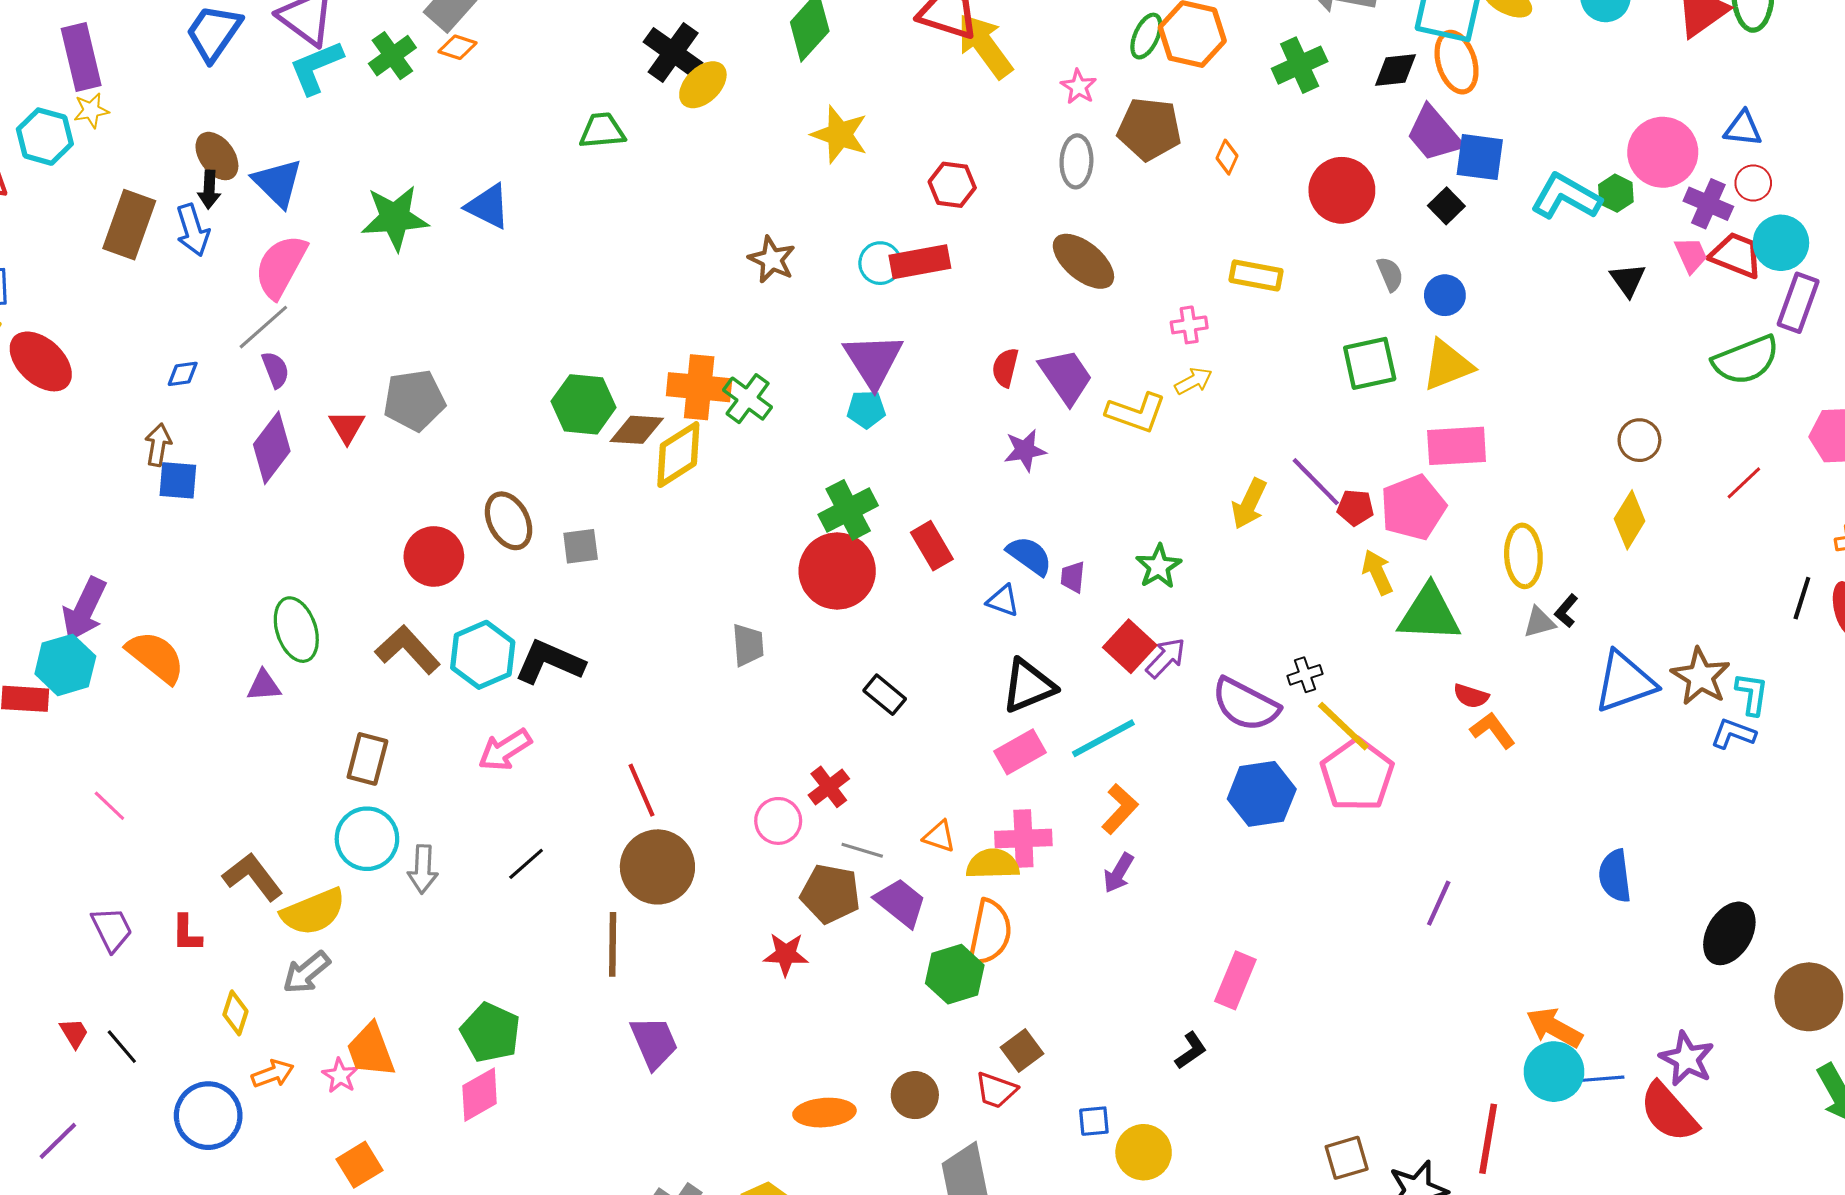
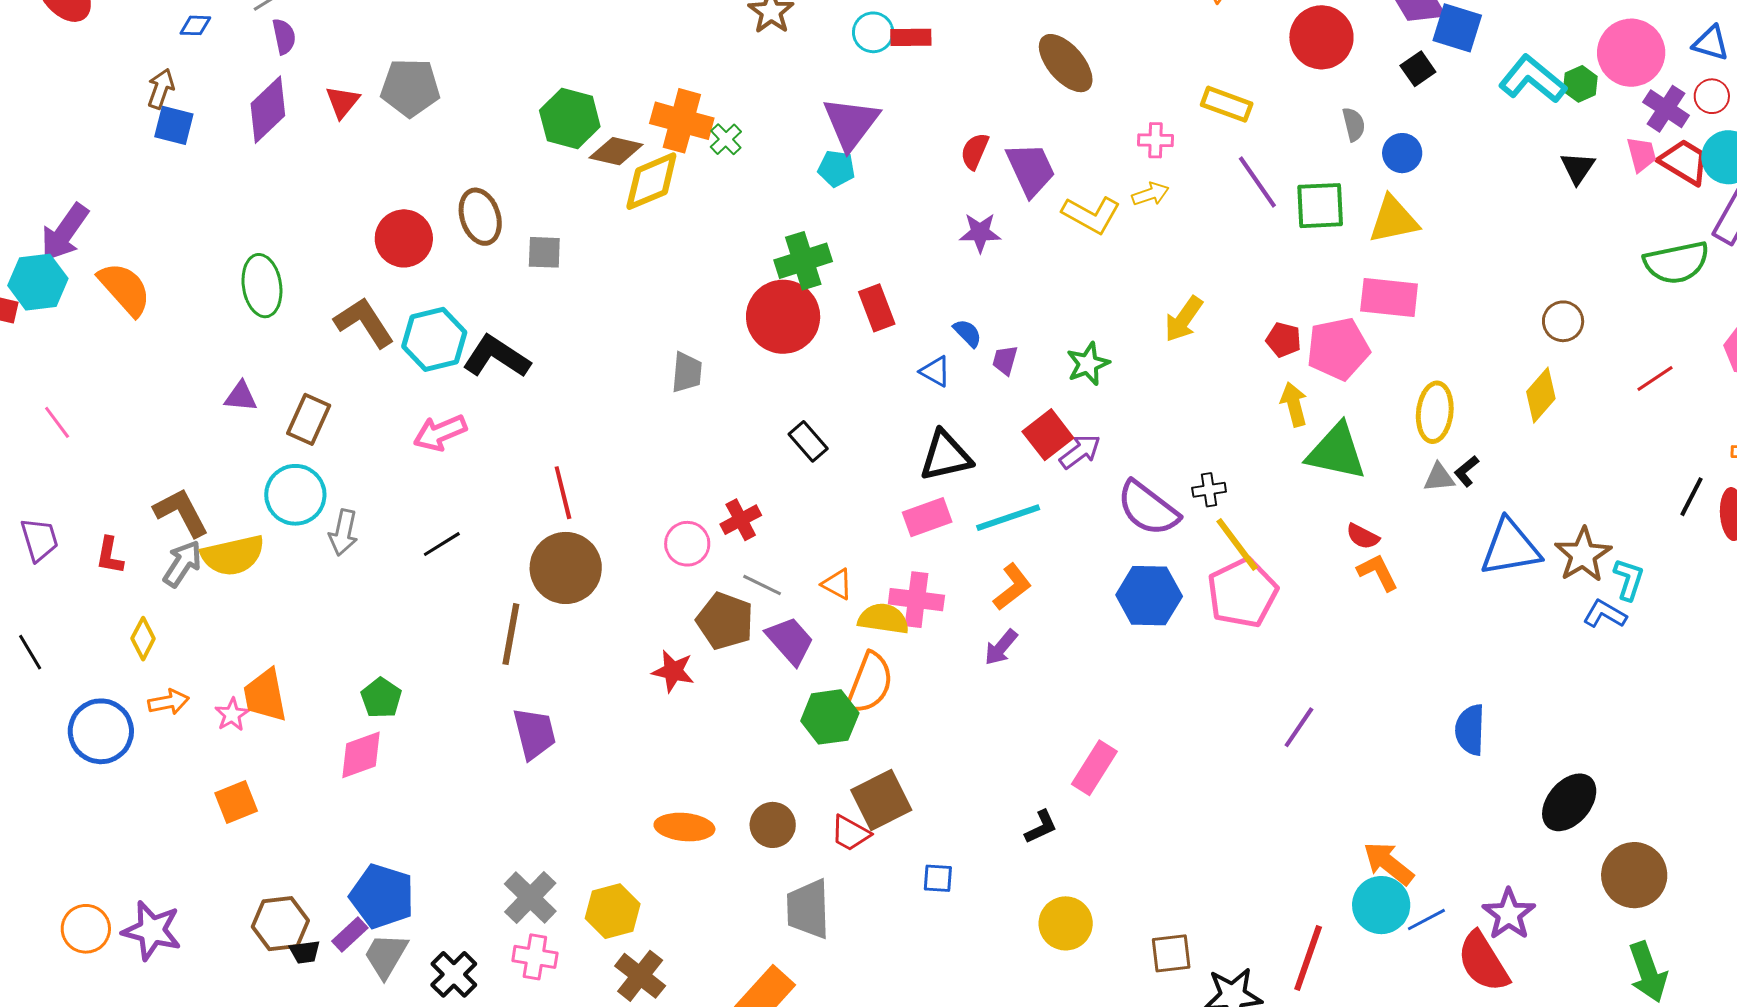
red rectangle: (920, 262) -> (911, 37), size x0.7
green cross: (748, 399) -> (726, 139), size x0.7
purple line: (1316, 482) -> (1257, 182), moved
blue semicircle: (1029, 556) -> (967, 333), size x0.7
purple triangle: (264, 686) -> (241, 397), moved
gray arrow: (306, 972) -> (182, 564), moved, turned 153
green pentagon: (490, 1033) -> (381, 698), size x0.7
brown square: (1022, 1051) -> (881, 800), size x1.5
blue line: (1603, 1079) -> (1426, 920), turned -33
yellow circle: (1144, 1152) -> (1066, 923), moved

